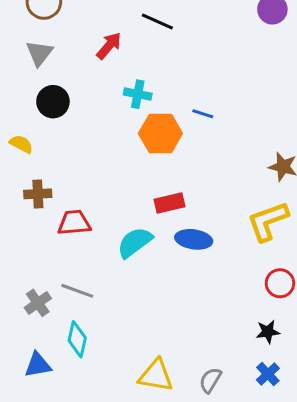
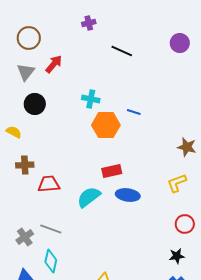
black line: (157, 21) -> (122, 51), moved
red arrow: (109, 46) -> (54, 64), moved
yellow L-shape: (268, 221) -> (177, 183), size x0.7

